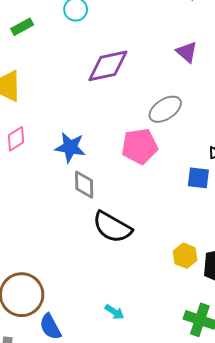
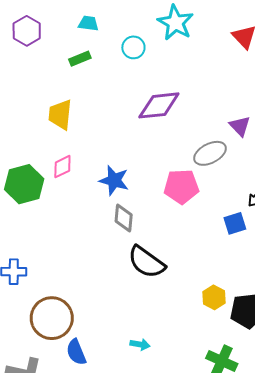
purple triangle: (187, 52) -> (240, 126), moved
blue square: (198, 178) -> (235, 223), turned -30
cyan arrow: (115, 312) -> (140, 344), turned -30

